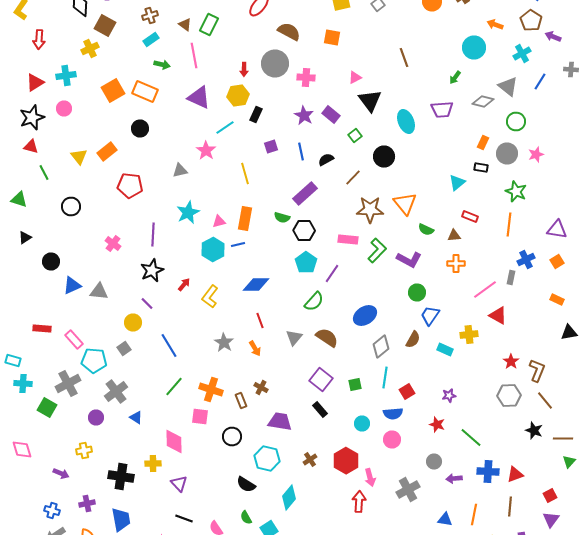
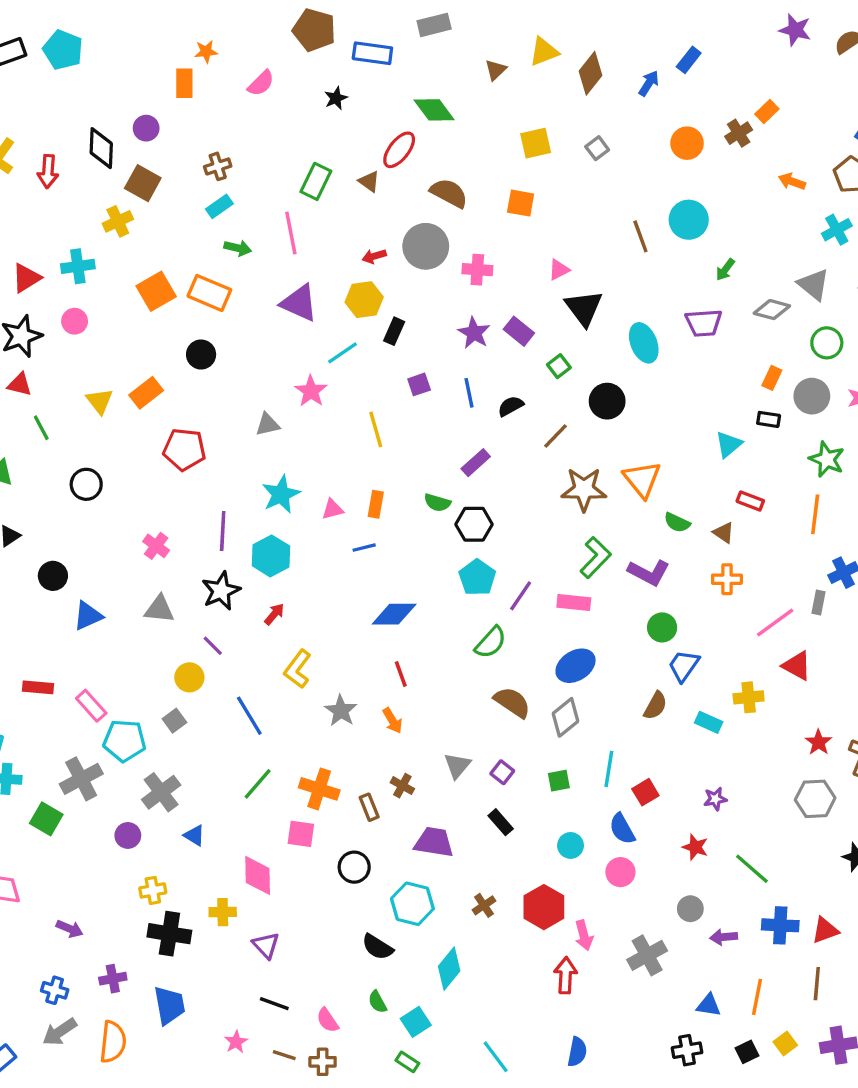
brown triangle: (185, 24) -> (369, 181), moved
red arrow: (39, 40) -> (48, 171), moved
cyan circle: (474, 48) -> (689, 220), moved
red arrow: (244, 70) -> (374, 256), turned 72
purple rectangle: (305, 194) -> (476, 463), size x0.7
orange rectangle: (245, 218) -> (376, 504), size x0.7
brown triangle: (454, 236) -> (724, 533), turned 40
pink rectangle: (348, 240) -> (574, 602), moved
cyan hexagon: (213, 250) -> (271, 556), moved
gray triangle: (99, 292) -> (159, 609), moved
yellow L-shape: (210, 296) -> (298, 669), moved
gray triangle: (294, 338) -> (457, 766), moved
gray diamond: (381, 346) -> (566, 717), moved
purple square: (321, 380) -> (502, 772), size x0.6
blue semicircle: (393, 414) -> (622, 829), turned 66
yellow cross: (84, 450) -> (153, 890), moved

